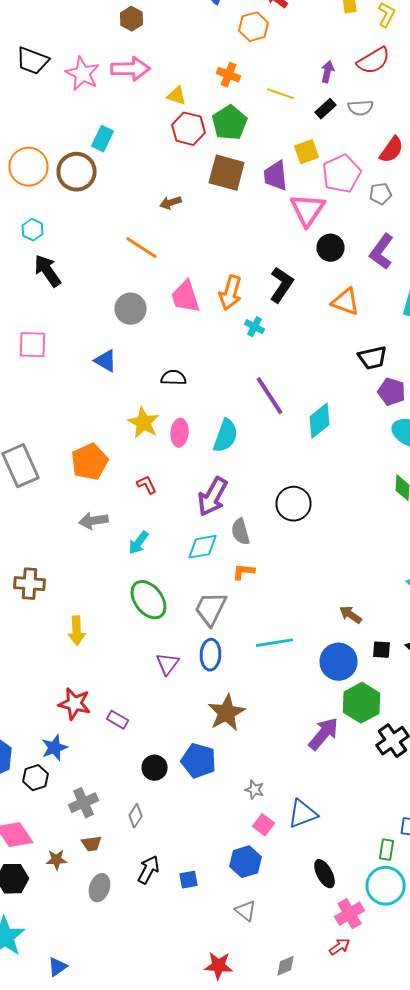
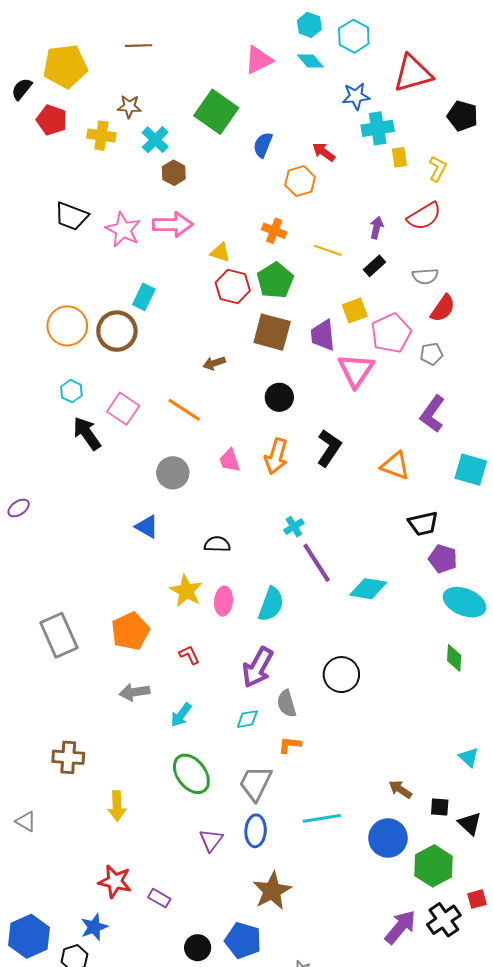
gray semicircle: (360, 108) -> (425, 276), moved
black circle: (330, 248) -> (279, 397), moved
pink trapezoid: (186, 297) -> (230, 460), size x0.7
cyan cross: (254, 327) -> (294, 527), moved, turned 30
pink square: (32, 345) -> (123, 409), moved, turned 32
cyan diamond: (320, 421) -> (368, 589), turned 48
cyan diamond: (202, 547) -> (247, 719), size x0.7
black square: (382, 650) -> (440, 807), moved
green hexagon: (362, 703) -> (433, 866), moved
purple arrow: (324, 734) -> (400, 927), moved

